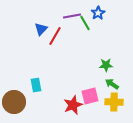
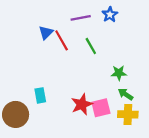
green line: (85, 23) -> (91, 46), moved
red line: (55, 36) -> (62, 40), turned -60
red star: (73, 105) -> (82, 104), moved

